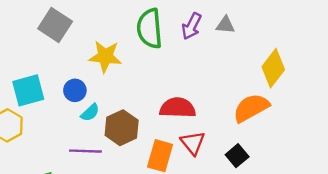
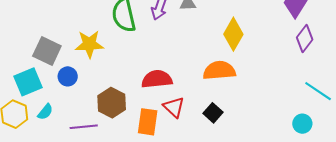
gray square: (55, 25) -> (47, 51), moved
orange semicircle: (251, 108) -> (219, 71), turned 32
cyan semicircle: (90, 113) -> (45, 112), moved

